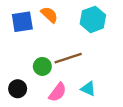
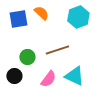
green circle: (42, 66) -> (27, 57), moved
cyan triangle: (88, 89) -> (74, 76), size x1.5

